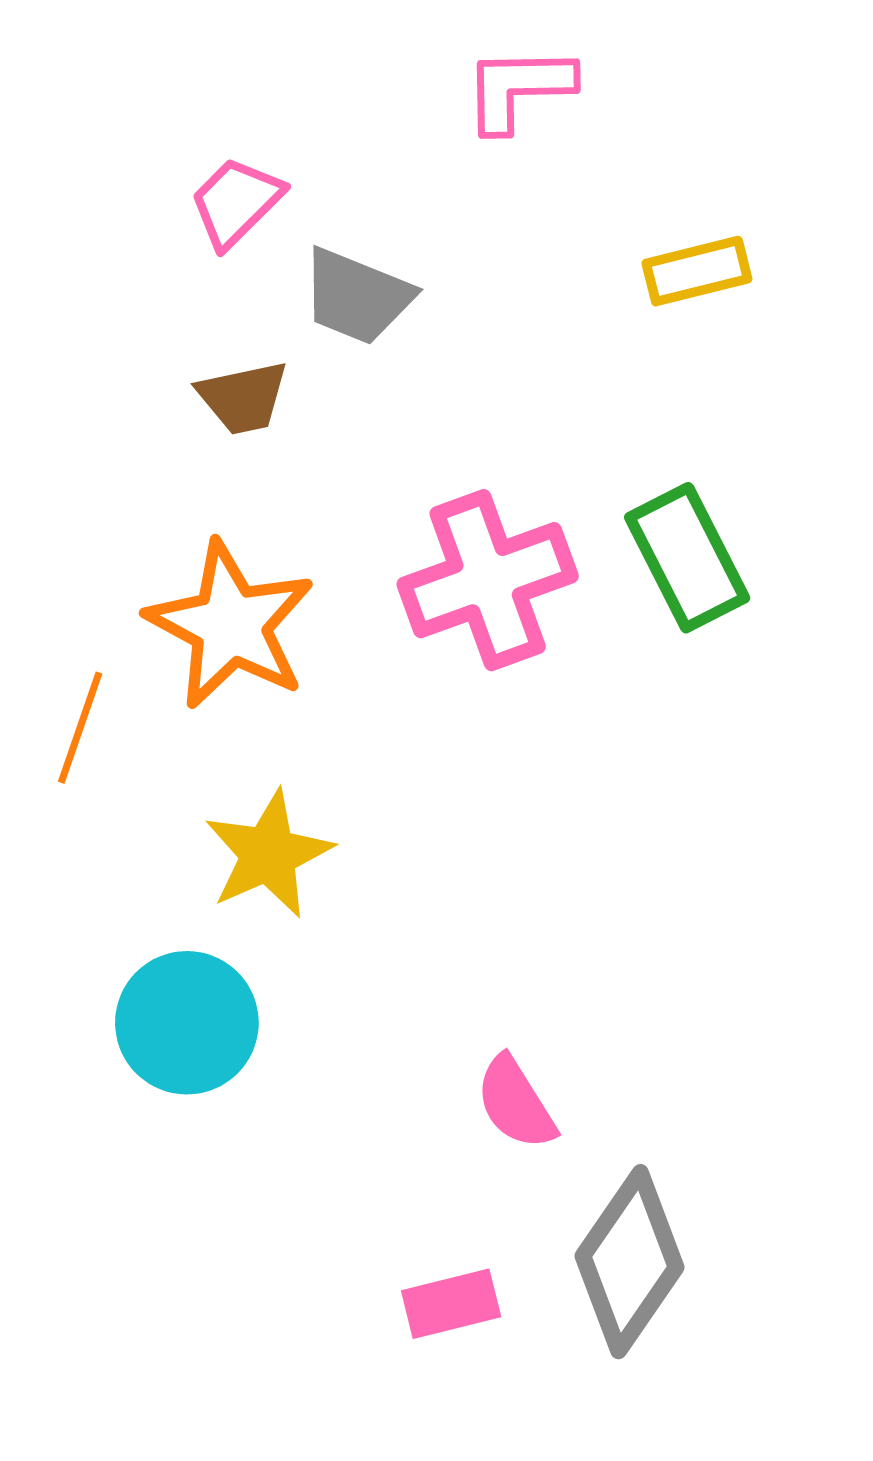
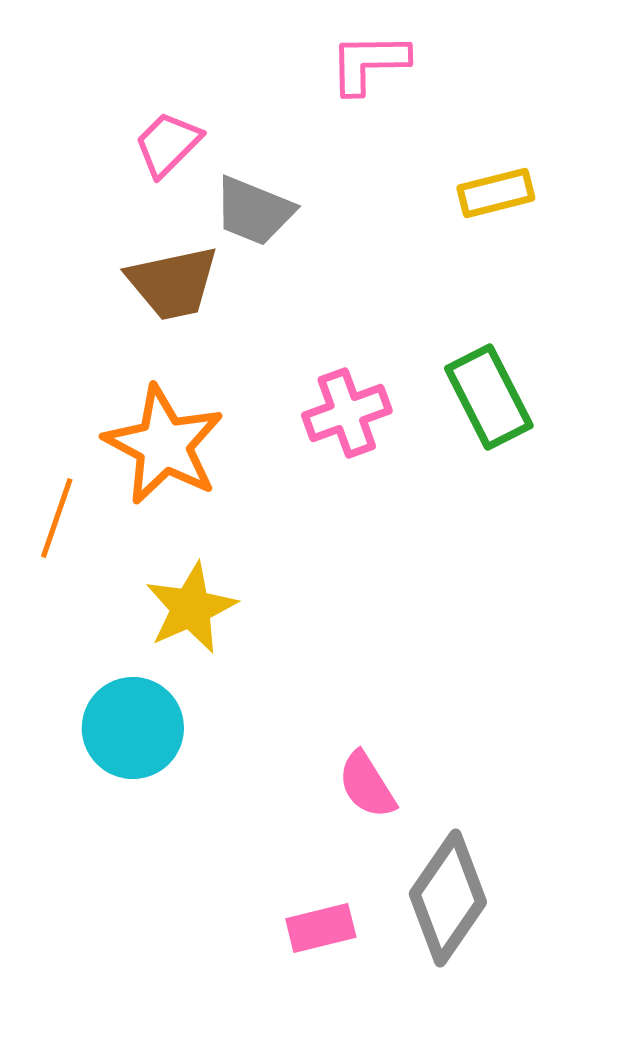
brown trapezoid: (243, 397) -> (173, 283), size x1.4
pink cross: (488, 580) -> (347, 413), size x0.7

